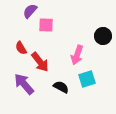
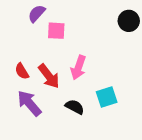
black circle: (103, 36) -> (129, 21), moved
red semicircle: (21, 48) -> (22, 71), moved
pink arrow: (77, 55) -> (78, 68), moved

